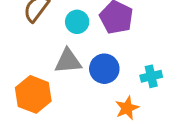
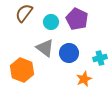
gray triangle: (68, 61) -> (45, 48), turned 42

